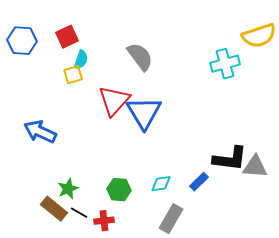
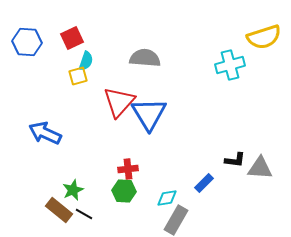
gray semicircle: (140, 57) -> (145, 58), turned -48
black L-shape: (230, 159) -> (235, 160), size x0.6
cyan diamond: (161, 184) -> (167, 198), moved
red cross: (104, 221) -> (128, 169), moved

